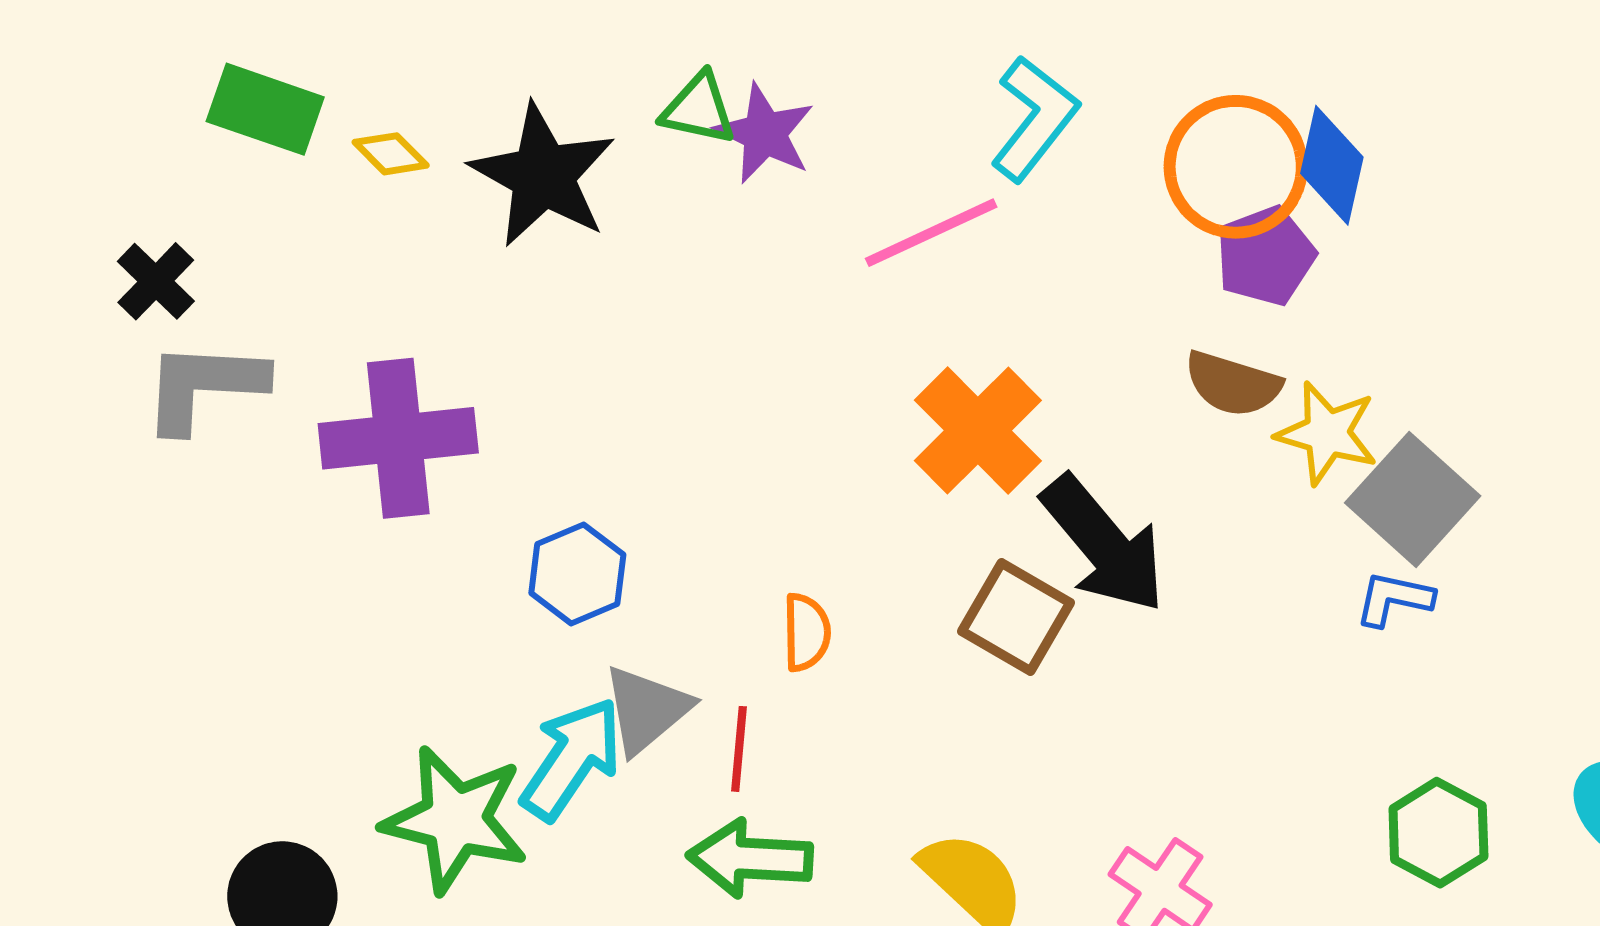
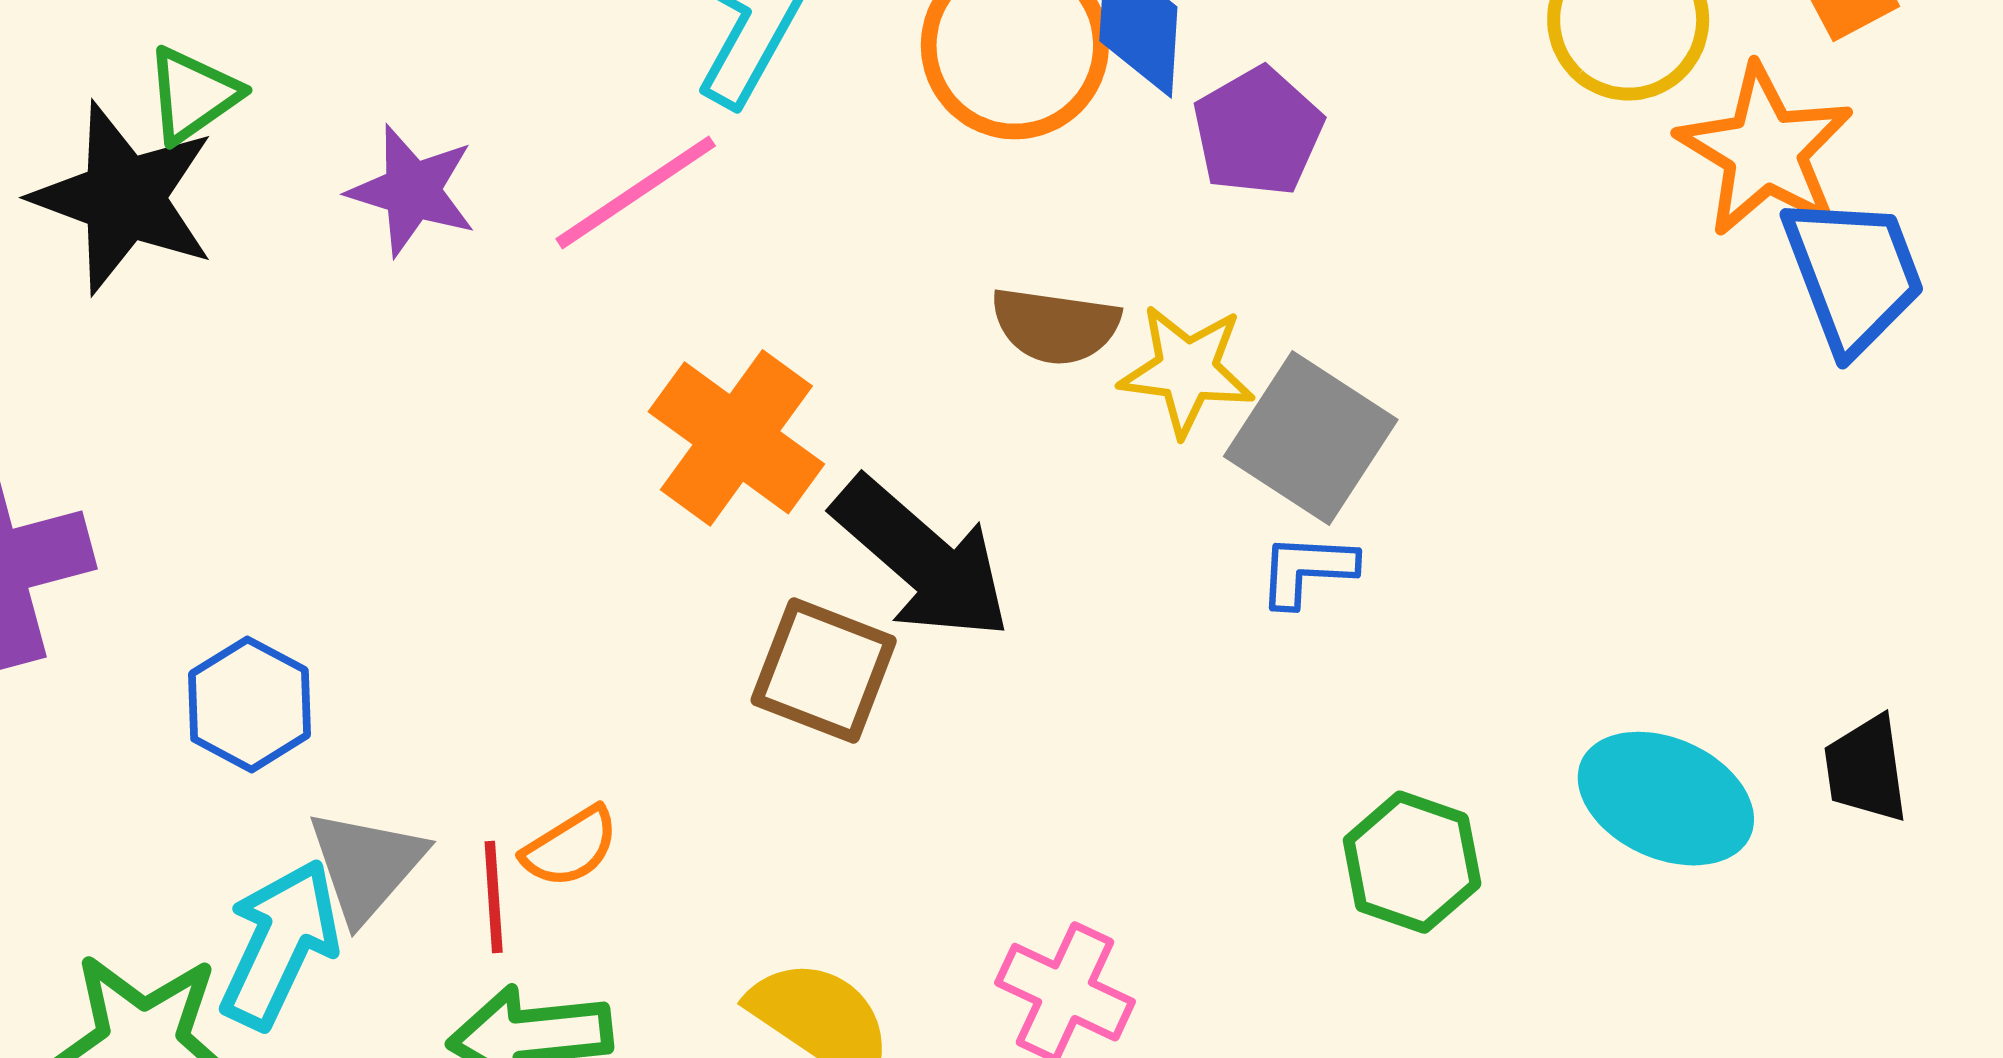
green triangle: (698, 109) -> (193, 95), moved, turned -38
purple star: (765, 133) -> (412, 191), moved
purple pentagon: (1265, 256) -> (1258, 132), moved
orange semicircle: (806, 632) -> (570, 847), moved, turned 68

